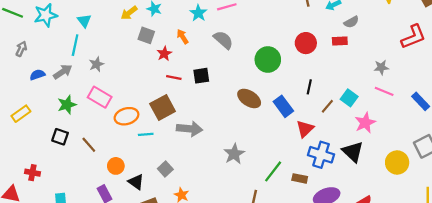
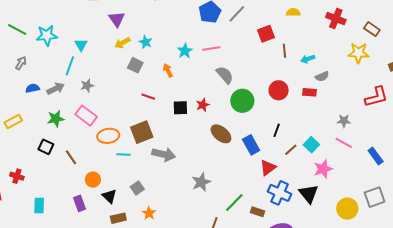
gray semicircle: (223, 40) -> (225, 75), moved
red star: (164, 54) -> (203, 105), moved
red line: (174, 78) -> (148, 97), moved

